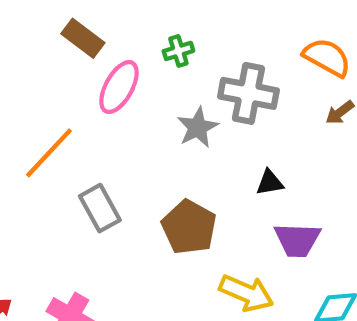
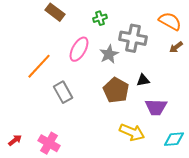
pink ellipse: (119, 87) -> (79, 49), moved
brown pentagon: (189, 227) -> (116, 90), moved

